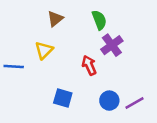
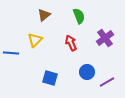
purple cross: (112, 45) -> (105, 38), moved
red arrow: (89, 65) -> (71, 43), moved
blue circle: (109, 101) -> (87, 72), moved

